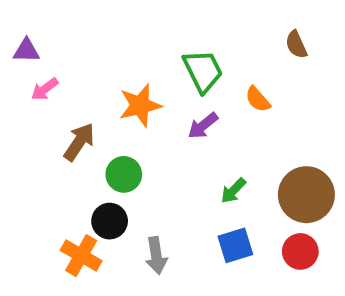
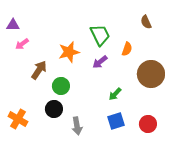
orange semicircle: (258, 99) -> (127, 49), turned -120
brown circle: (306, 195) -> (151, 74), moved
orange cross: (81, 256) -> (18, 119), moved

